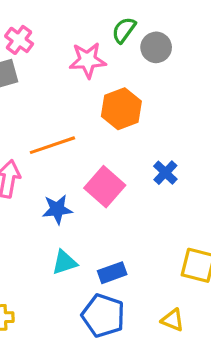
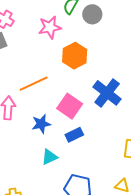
blue cross: (165, 173) -> (107, 93), size x1.8
blue rectangle: (112, 273) -> (74, 135), moved

